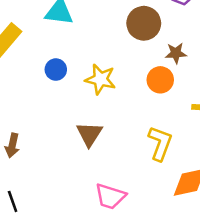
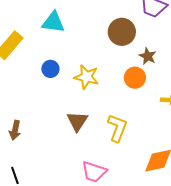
brown star: (176, 53) -> (148, 56), turned 30
yellow L-shape: (160, 143) -> (117, 128), moved

